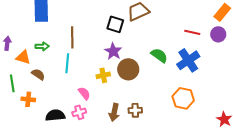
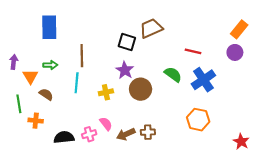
red line: (192, 32) -> (193, 51), moved
orange triangle: (23, 57) -> (30, 77), turned 42
yellow cross: (103, 75) -> (106, 92), moved
pink semicircle: (84, 93) -> (106, 124), moved
brown arrow: (114, 112) -> (126, 134), turned 54

